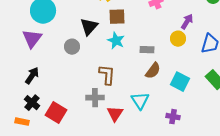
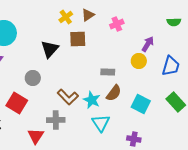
cyan star: (116, 41) -> (92, 100), moved
gray circle: (72, 47) -> (33, 78), moved
brown L-shape: (107, 75) -> (68, 97), turned 130
red square: (56, 113) -> (17, 103), moved
red triangle: (115, 114) -> (36, 136), moved

